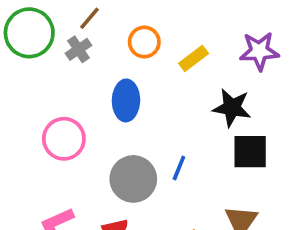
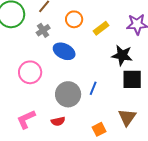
gray cross: (79, 49) -> (43, 30), moved
blue ellipse: (126, 100) -> (64, 51), turned -65

